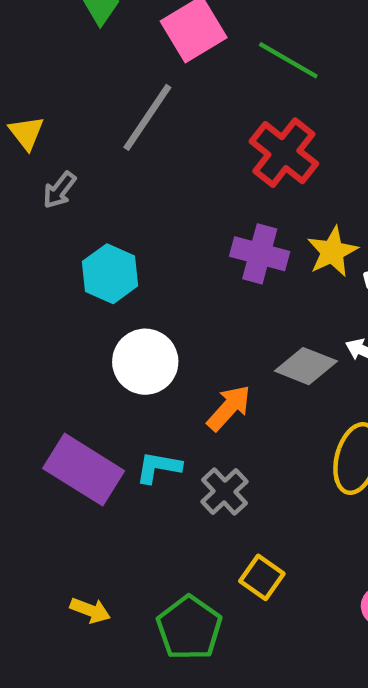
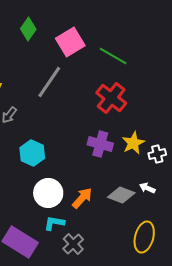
orange arrow: (229, 408) -> (82, 198), moved
cyan L-shape: (158, 467) -> (54, 223), moved
gray cross: (224, 492) -> (73, 244), moved

